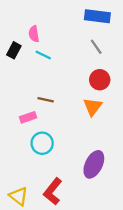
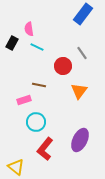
blue rectangle: (97, 16) -> (83, 14), turned -60
gray line: (96, 47) -> (82, 53), moved
red circle: (100, 80) -> (63, 66), moved
red L-shape: (53, 191) -> (45, 149), moved

